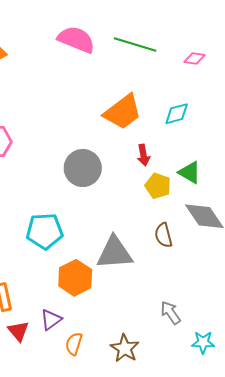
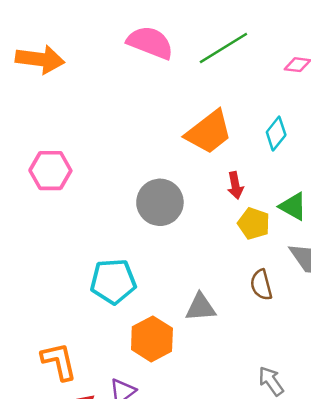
green line: (135, 45) -> (223, 48), turned -48
cyan diamond: (177, 114) -> (276, 134), turned -36
gray triangle: (115, 253) -> (201, 307), size x0.7

